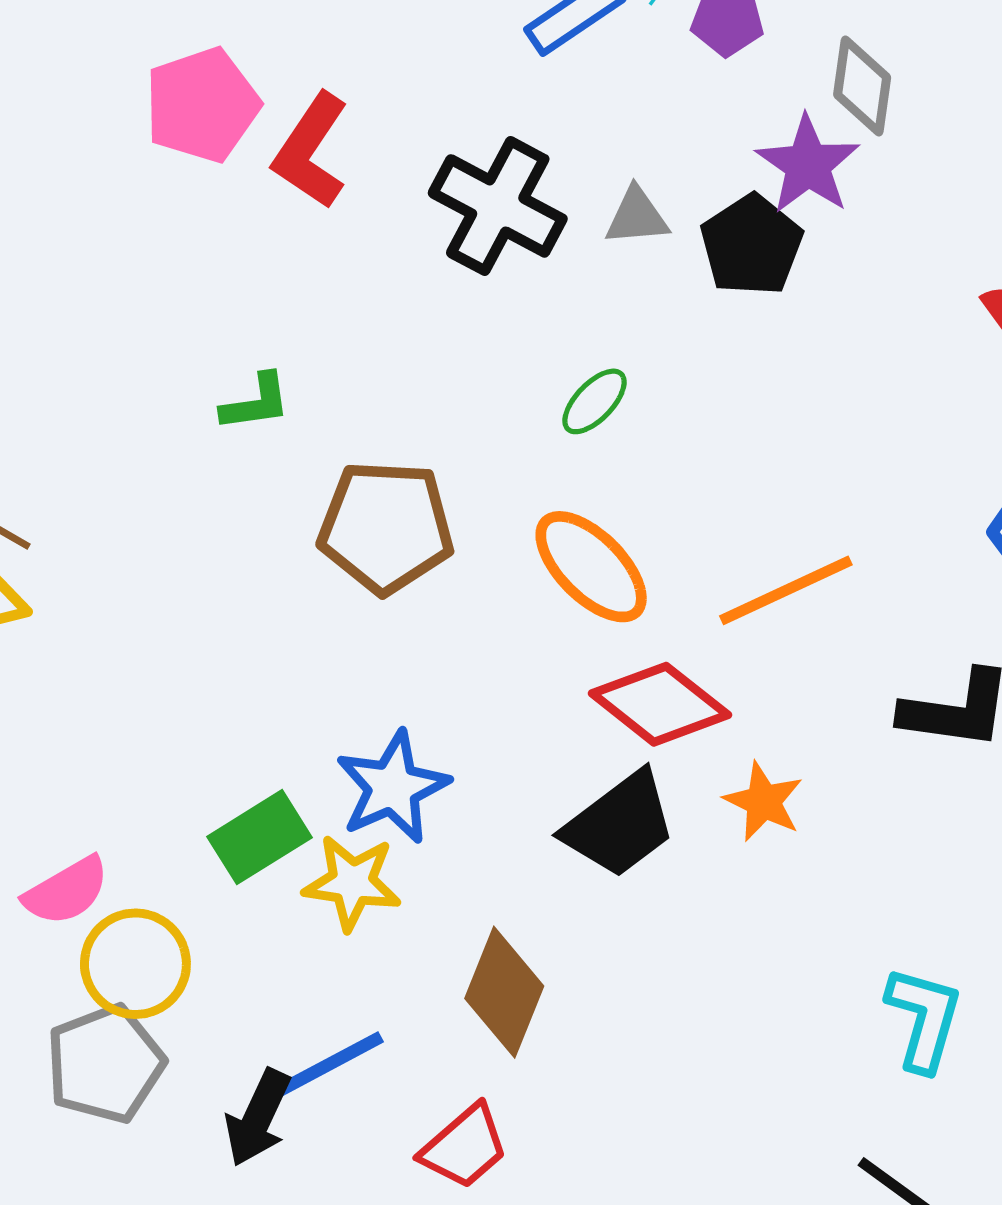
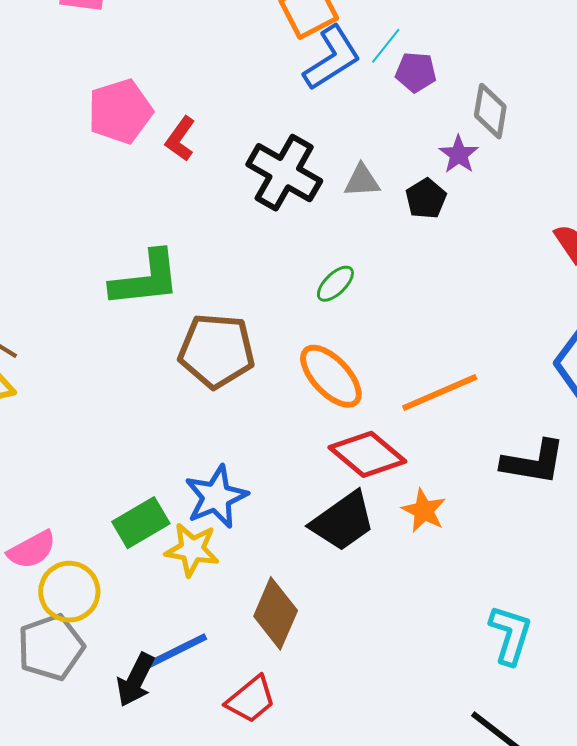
red L-shape: (311, 151) -> (180, 139), size x0.7
purple star: (808, 165) -> (459, 154), size x0.7
black pentagon: (752, 245) -> (426, 199), size x0.7
green L-shape: (256, 402) -> (146, 279), size x1.8

